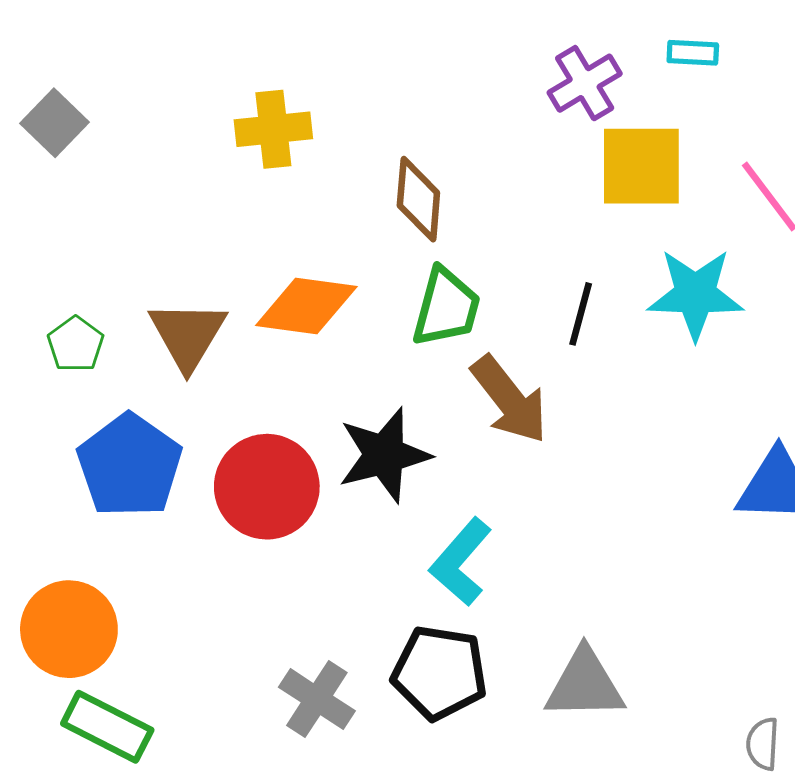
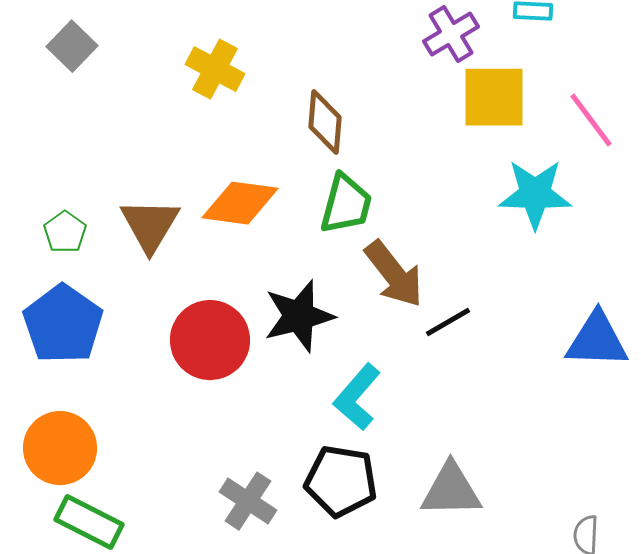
gray square: (54, 123) -> (72, 46), moved
yellow cross: (273, 129) -> (215, 69), turned 34
black line: (581, 314) -> (448, 322), moved, turned 45
blue pentagon: (130, 466) -> (63, 324), moved

